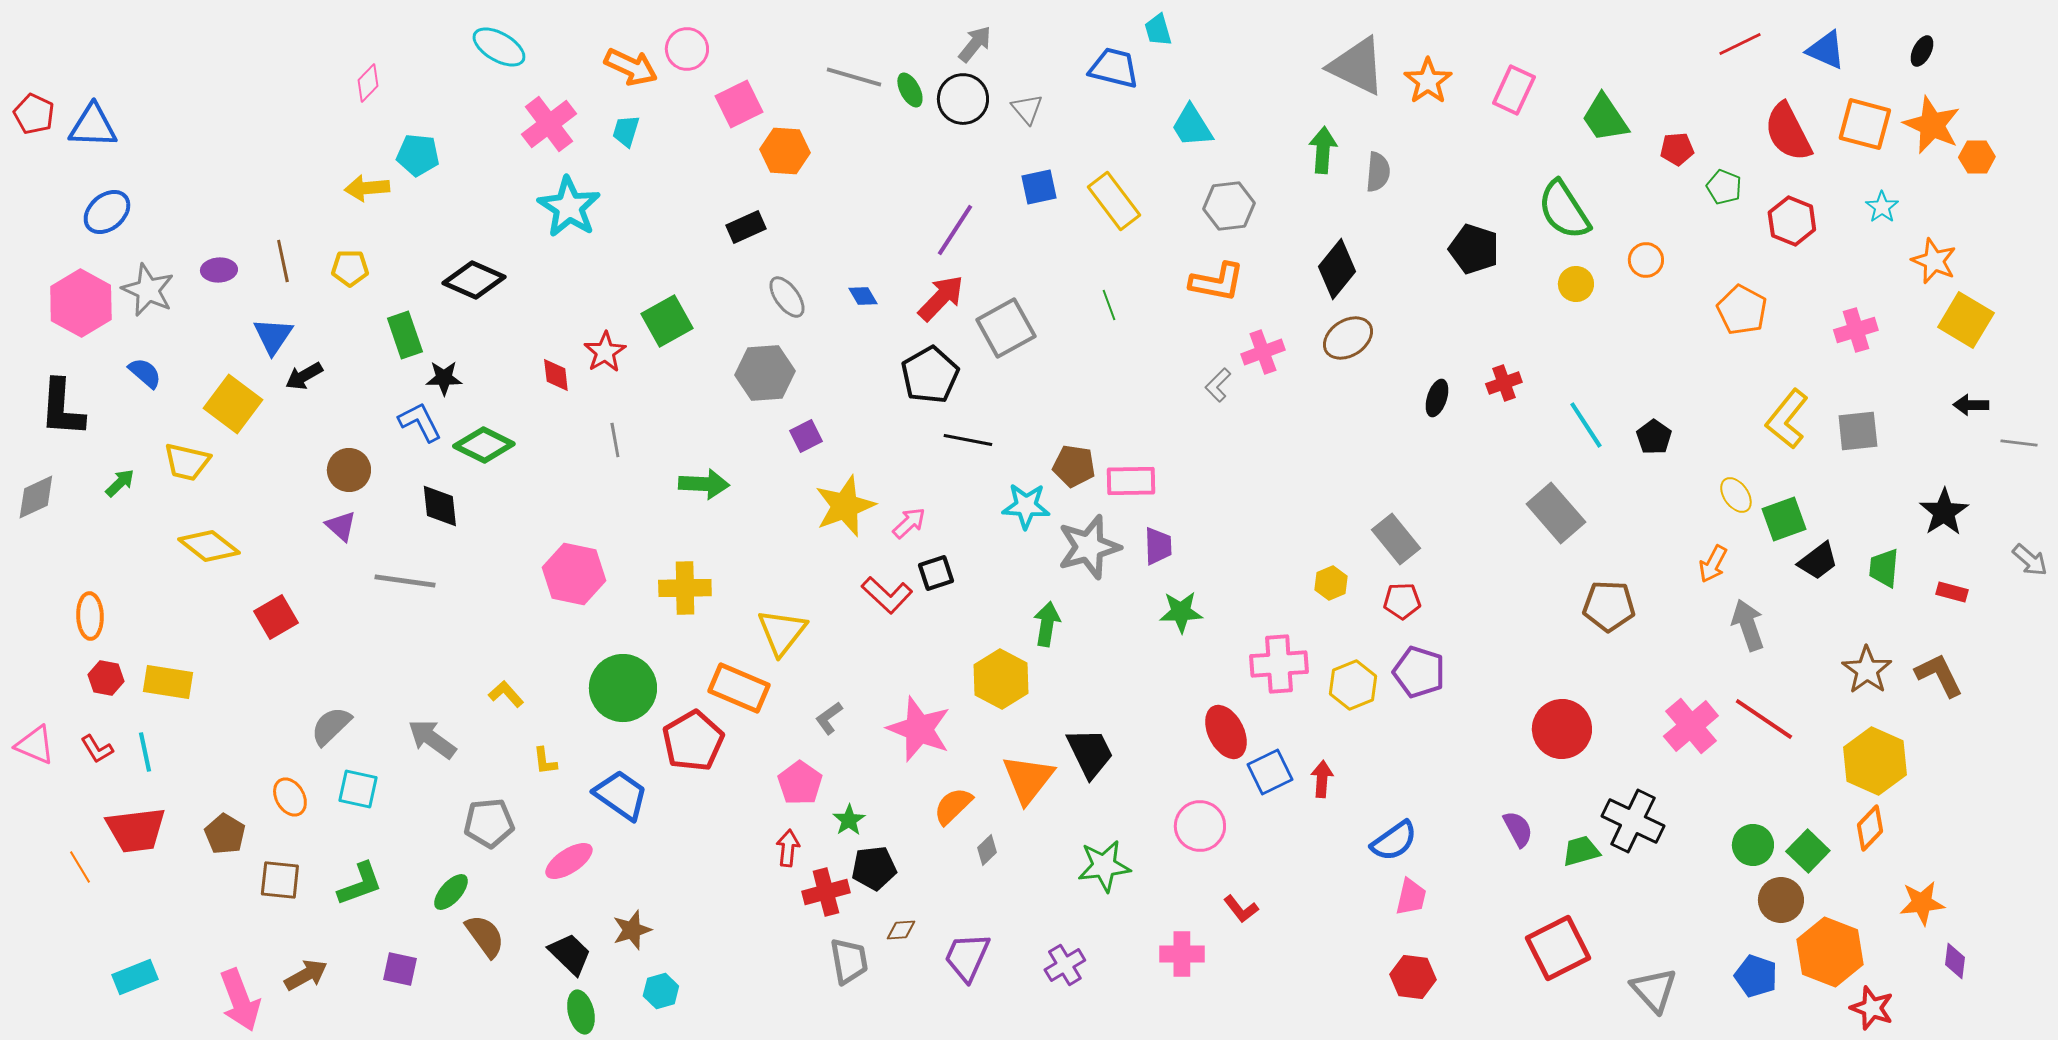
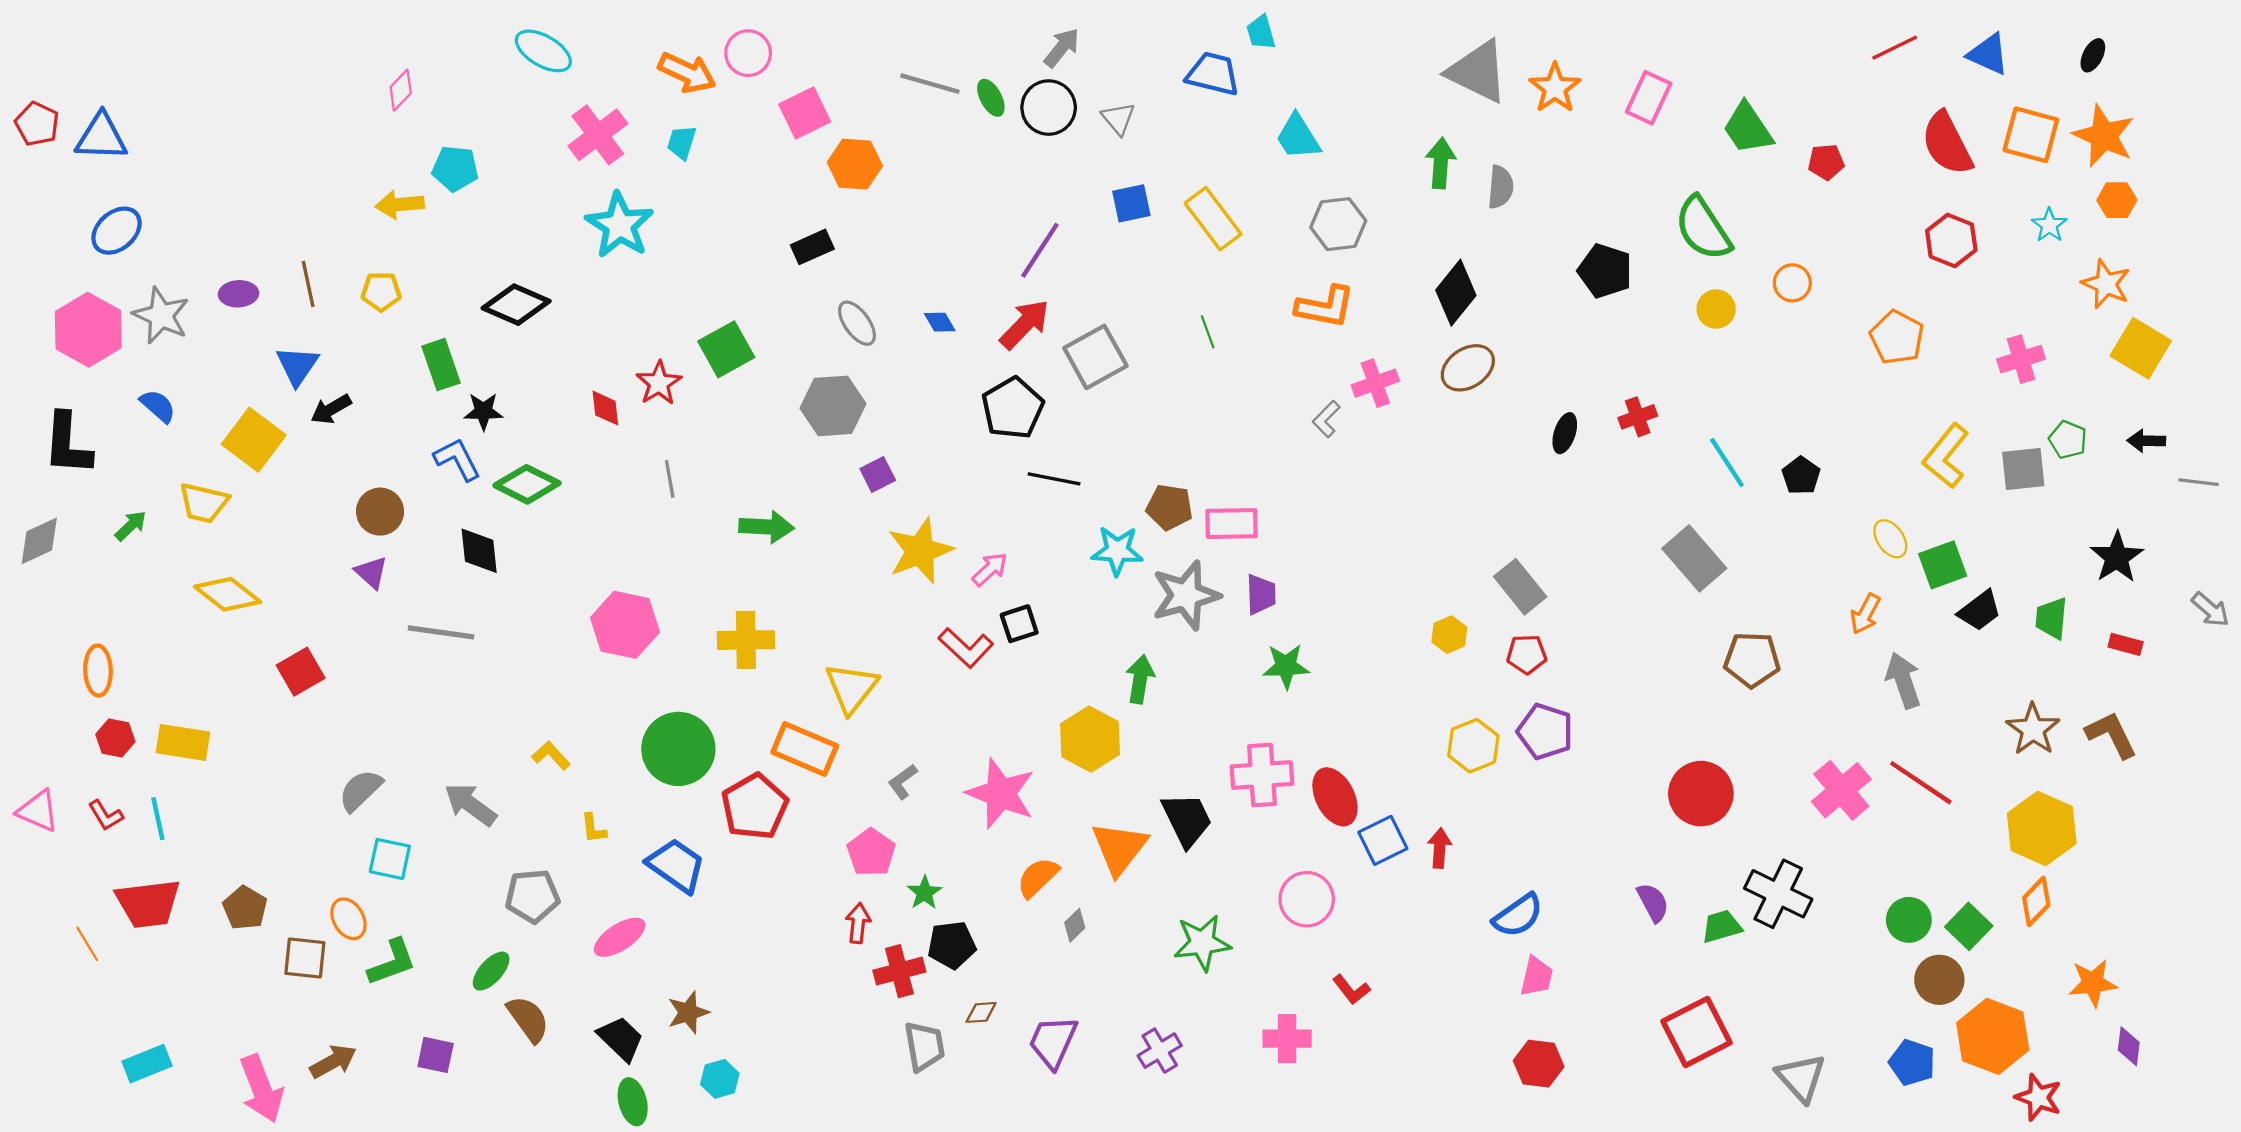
orange hexagon: (1977, 157) -> (2117, 200), moved
green pentagon: (1724, 187) -> (2068, 440), moved
pink cross: (1279, 664) -> (1262, 775), moved
orange ellipse: (290, 797) -> (348, 919), moved

